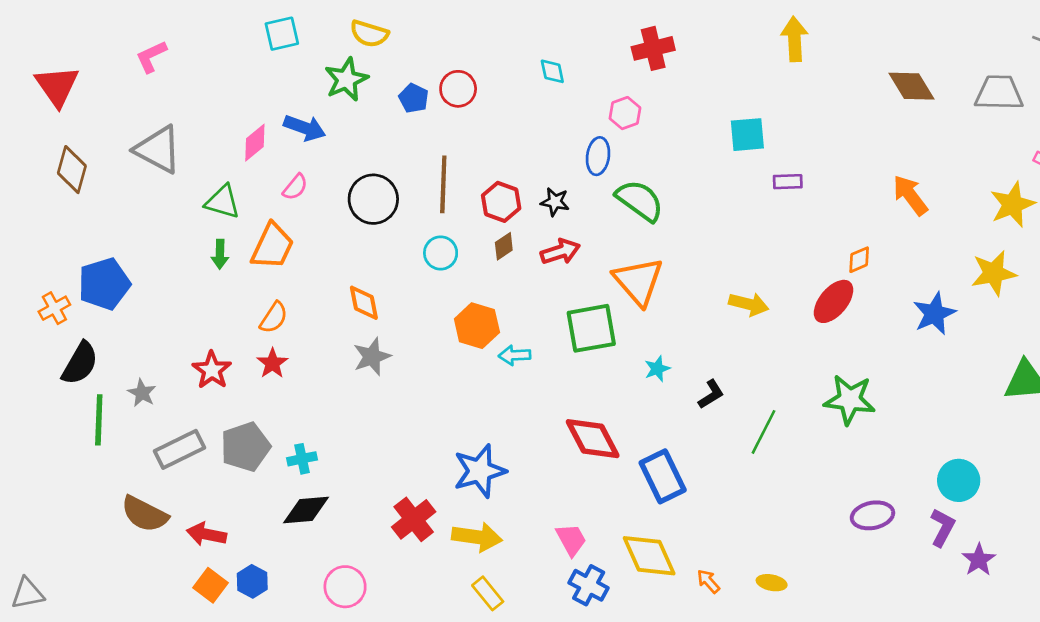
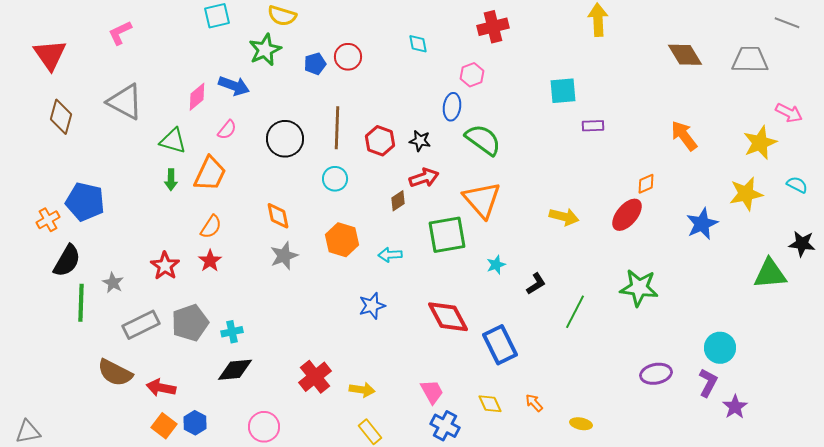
blue pentagon: (414, 98) -> (315, 64), turned 30
brown diamond: (504, 246) -> (398, 201), moved
blue pentagon: (104, 284) -> (85, 202), turned 30
orange hexagon: (477, 326) -> (342, 240), moved
blue star: (480, 471) -> (372, 306), moved, size x0.7
yellow arrow: (477, 537) -> (362, 390), size x0.7
yellow diamond: (649, 556) -> (490, 404), size x0.6
orange arrow: (708, 581) -> (534, 403), moved

